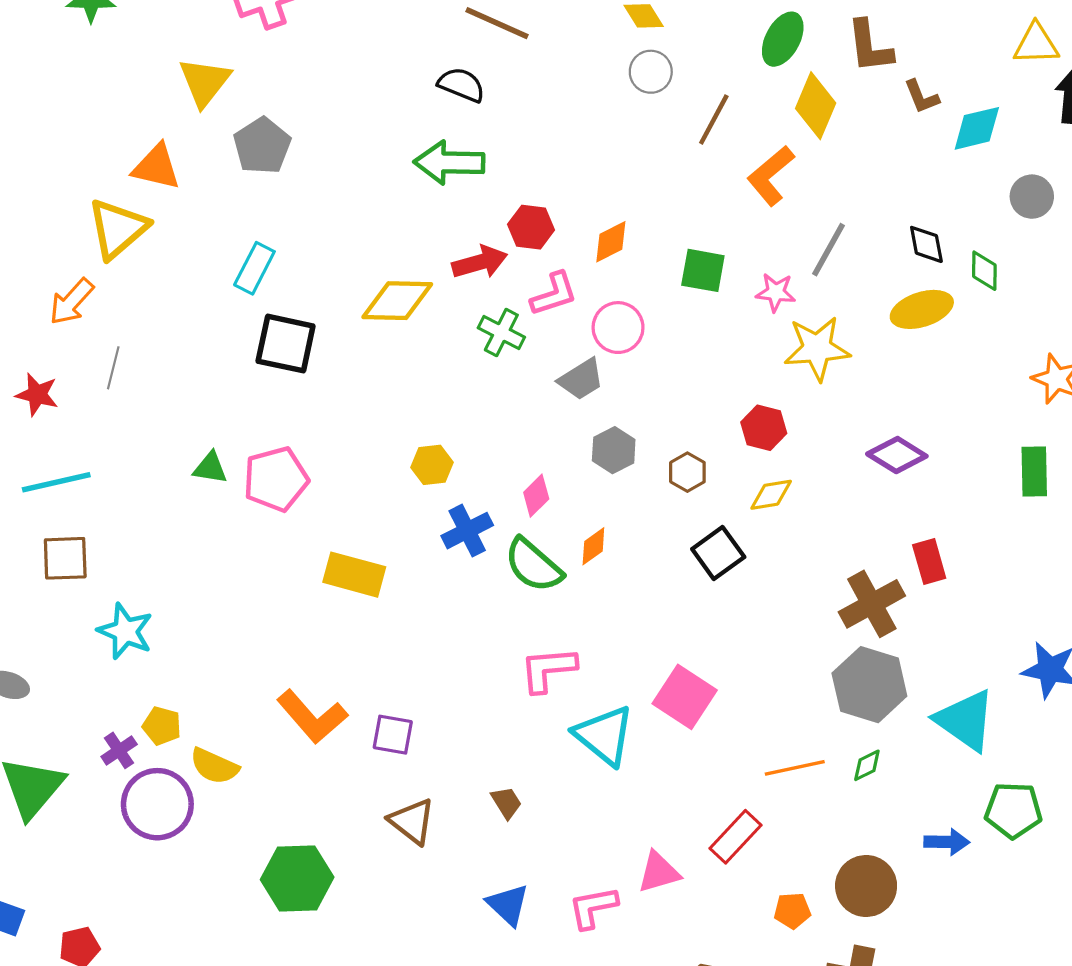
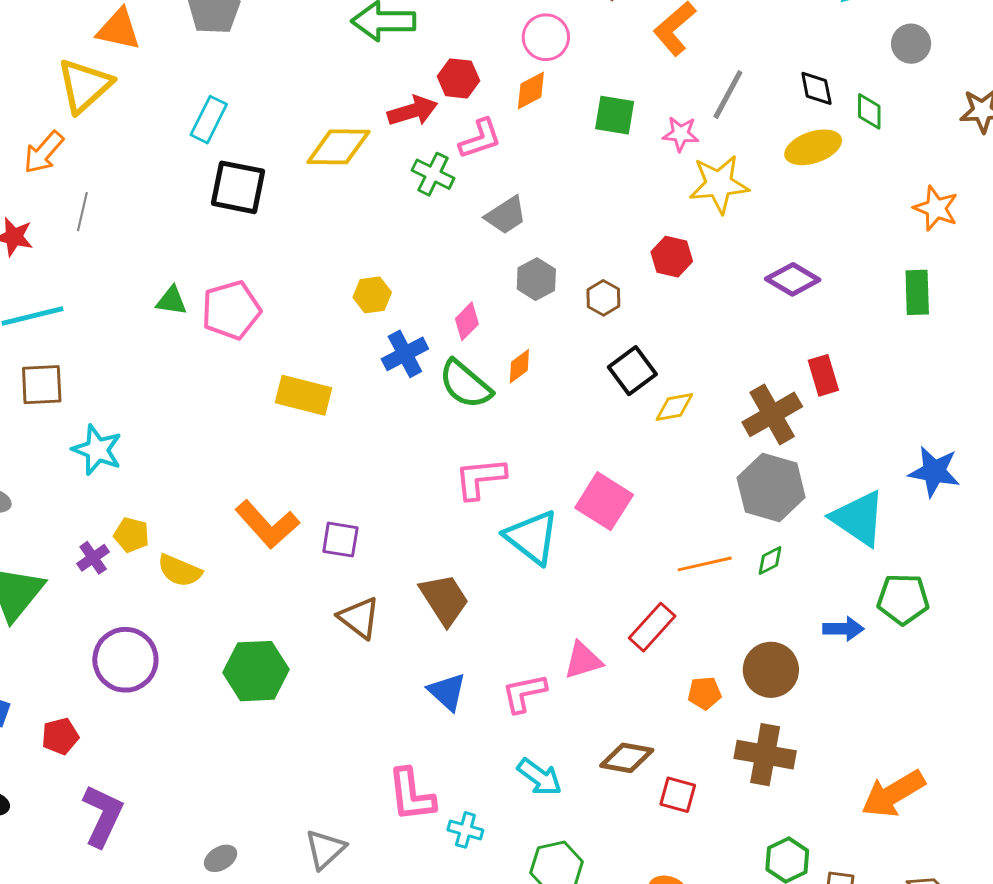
pink circle: (618, 328) -> (546, 37), moved
yellow diamond: (771, 495) -> (674, 407), moved
brown trapezoid: (506, 803) -> (444, 599), size x1.8
purple circle: (157, 804) -> (125, 660), moved

